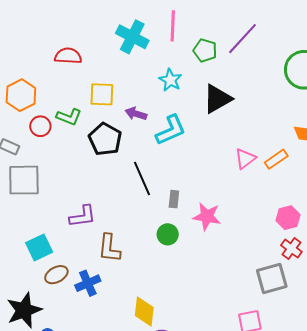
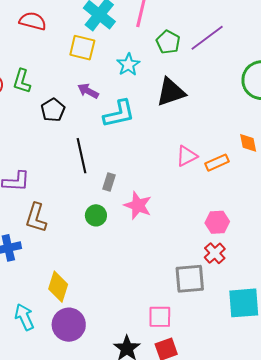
yellow square: (102, 94) -> (82, 48), moved
green L-shape: (69, 117) -> (22, 81), turned 75
black pentagon: (105, 139) -> (53, 110), size x0.7

